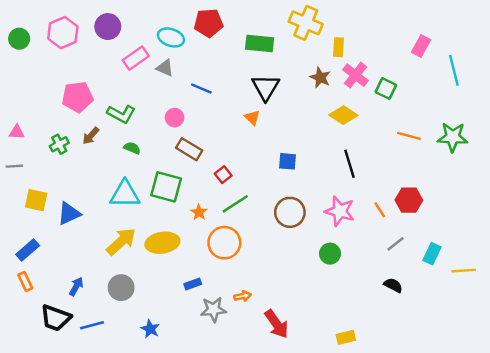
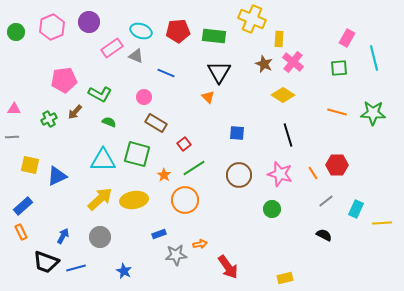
red pentagon: (209, 23) -> (178, 31), moved
green square: (386, 88) -> (339, 68), moved, turned -30

